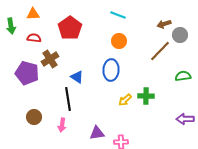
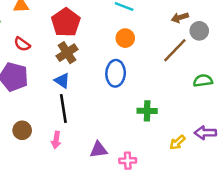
red semicircle: (34, 38) -> (22, 44), moved, turned -152
brown cross: (50, 59) -> (67, 53), moved
blue triangle: (77, 77) -> (62, 81), moved
green cross: (146, 96) -> (147, 111), moved
yellow arrow: (125, 100) -> (177, 142), moved

